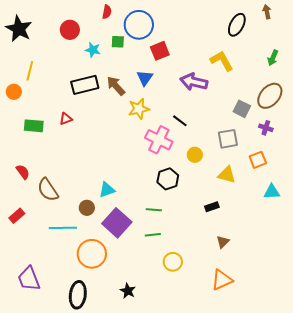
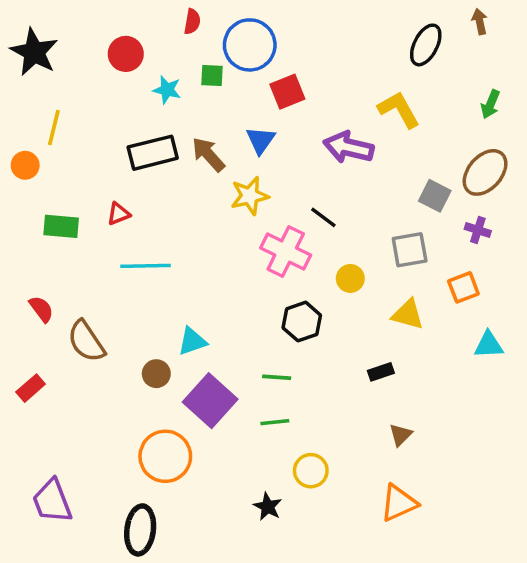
cyan line: (63, 228) -> (146, 266), moved
black star: (128, 291) -> (268, 507), moved

